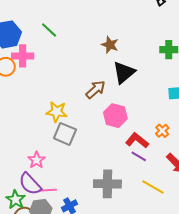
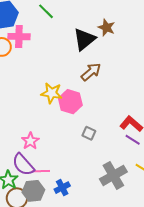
black triangle: (124, 72) -> (84, 39), moved
pink hexagon: (115, 116) -> (70, 102), moved
gray square: (65, 134) -> (89, 133), moved, size x0.6
gray cross: (107, 184) -> (113, 175), moved, turned -32

